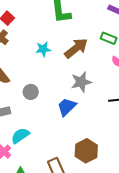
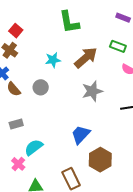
gray circle: (31, 92) -> (41, 87), moved
blue trapezoid: (67, 107) -> (81, 135), moved

